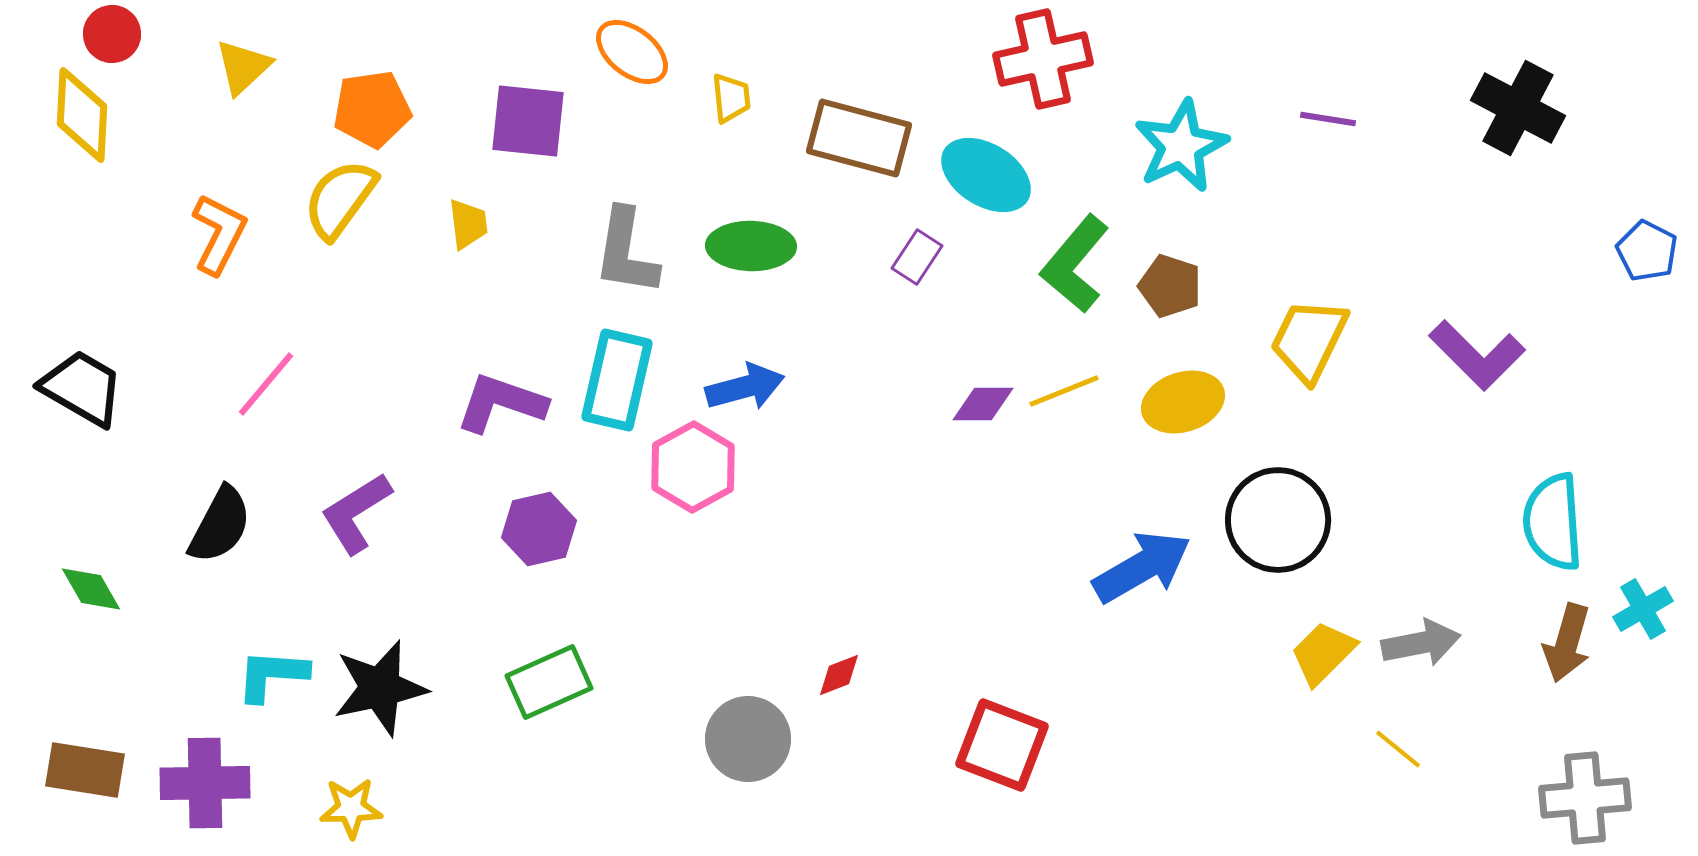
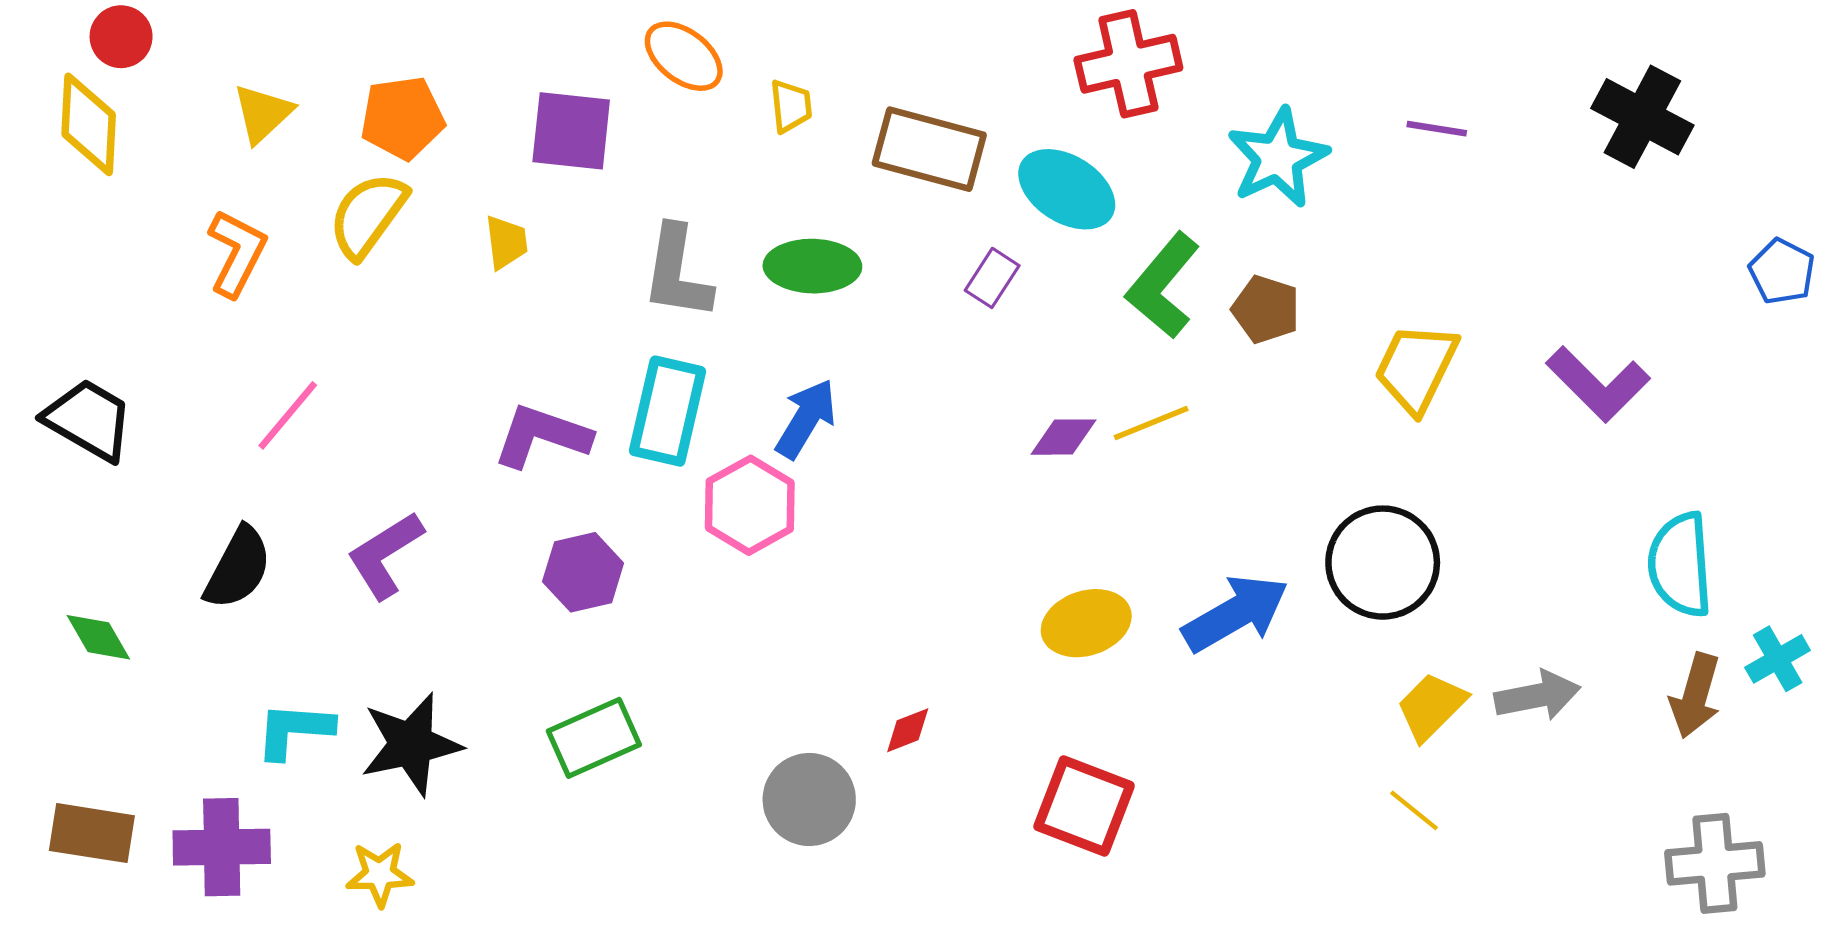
yellow triangle: (243, 67) -> (263, 114), moved
blue arrow: (745, 387) -> (806, 419), turned -44
yellow ellipse: (1183, 402) -> (1086, 623), moved
yellow line: (1398, 749) -> (1414, 810), moved

